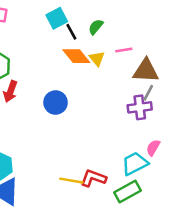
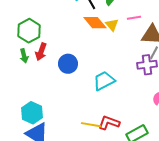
blue circle: (56, 102) -> (68, 64), moved
cyan trapezoid: (135, 163) -> (104, 81), moved

